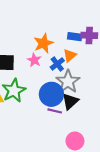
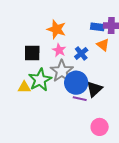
orange star: (43, 43) -> (56, 29), moved, turned -30
orange triangle: (70, 55) -> (103, 45), moved, turned -40
gray star: (68, 82) -> (62, 71), moved

